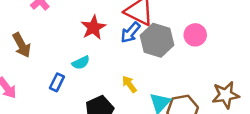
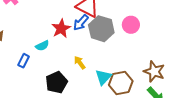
red star: (93, 27) -> (61, 28), moved
brown star: (226, 95) -> (154, 71), turned 30

